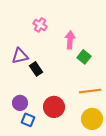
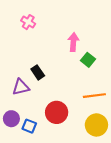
pink cross: (40, 25) -> (28, 22), moved
purple triangle: (20, 56) -> (21, 87), moved
purple circle: (20, 103) -> (11, 119), moved

